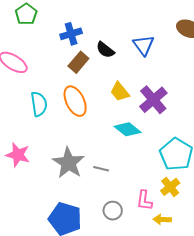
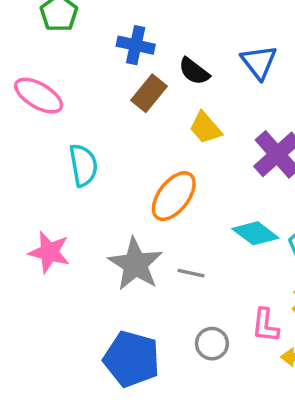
blue cross: (71, 34) -> (136, 45), turned 30
yellow trapezoid: (120, 92) -> (205, 128), moved
orange ellipse: (75, 101) -> (174, 196), moved, turned 64
cyan diamond: (128, 129) -> (255, 233), moved

